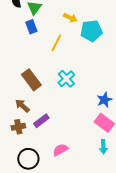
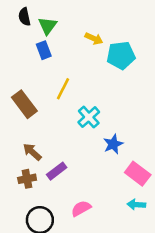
yellow line: (56, 43) -> (63, 89), moved
brown rectangle: (31, 80) -> (24, 104), moved
blue star: (104, 100) -> (113, 144), moved
cyan arrow: (103, 147) -> (136, 205), turned 96

